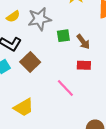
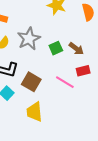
pink line: (65, 88) -> (65, 82), moved
yellow trapezoid: (24, 107) -> (34, 112), moved, turned 130

